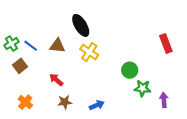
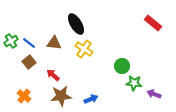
red rectangle: (166, 44) -> (153, 23), moved, turned -30
brown square: (20, 66) -> (29, 62), moved
purple arrow: (164, 100) -> (154, 94), turned -64
brown star: (65, 102) -> (61, 96), size x1.5

